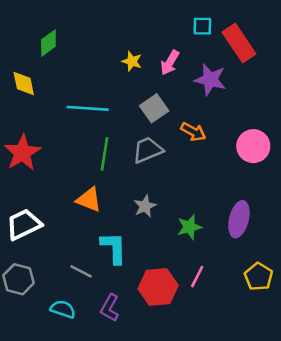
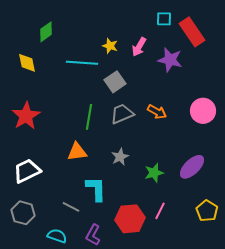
cyan line: (88, 108) -> (82, 63), moved
gray square: (154, 108) -> (115, 82), moved
orange arrow: (193, 132) -> (157, 112), moved
orange triangle: (89, 200) -> (77, 152), turned -30
purple ellipse: (239, 219) -> (192, 167), turned 32

